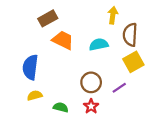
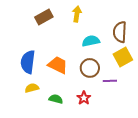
yellow arrow: (113, 15) -> (77, 14), moved
orange trapezoid: (63, 40) -> (58, 65), moved
brown circle: (91, 82) -> (90, 68), moved
purple line: (119, 88) -> (110, 81), turned 32

